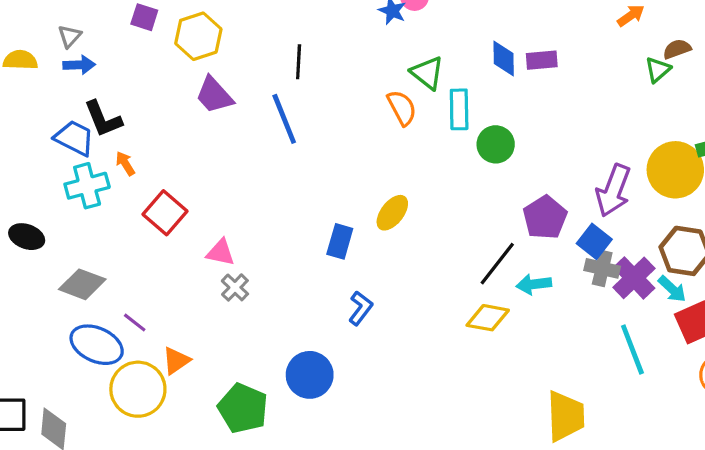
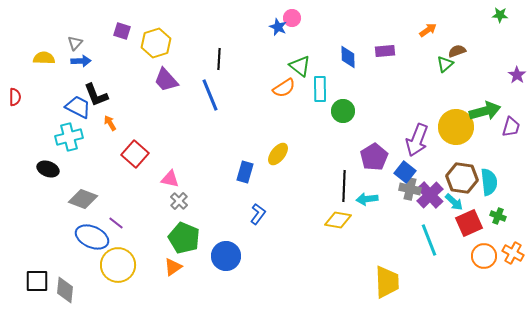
purple rectangle: (542, 60) -> (385, 51), moved
orange semicircle: (402, 108) -> (284, 88), turned 85
cyan cross: (87, 186) -> (69, 137), moved
black line: (497, 264) -> (344, 186), turned -36
orange triangle: (176, 361) -> (173, 267), moved
green pentagon: (243, 408) -> (184, 238), moved

